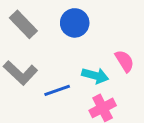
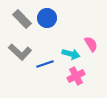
blue circle: (75, 23) -> (47, 18), moved

